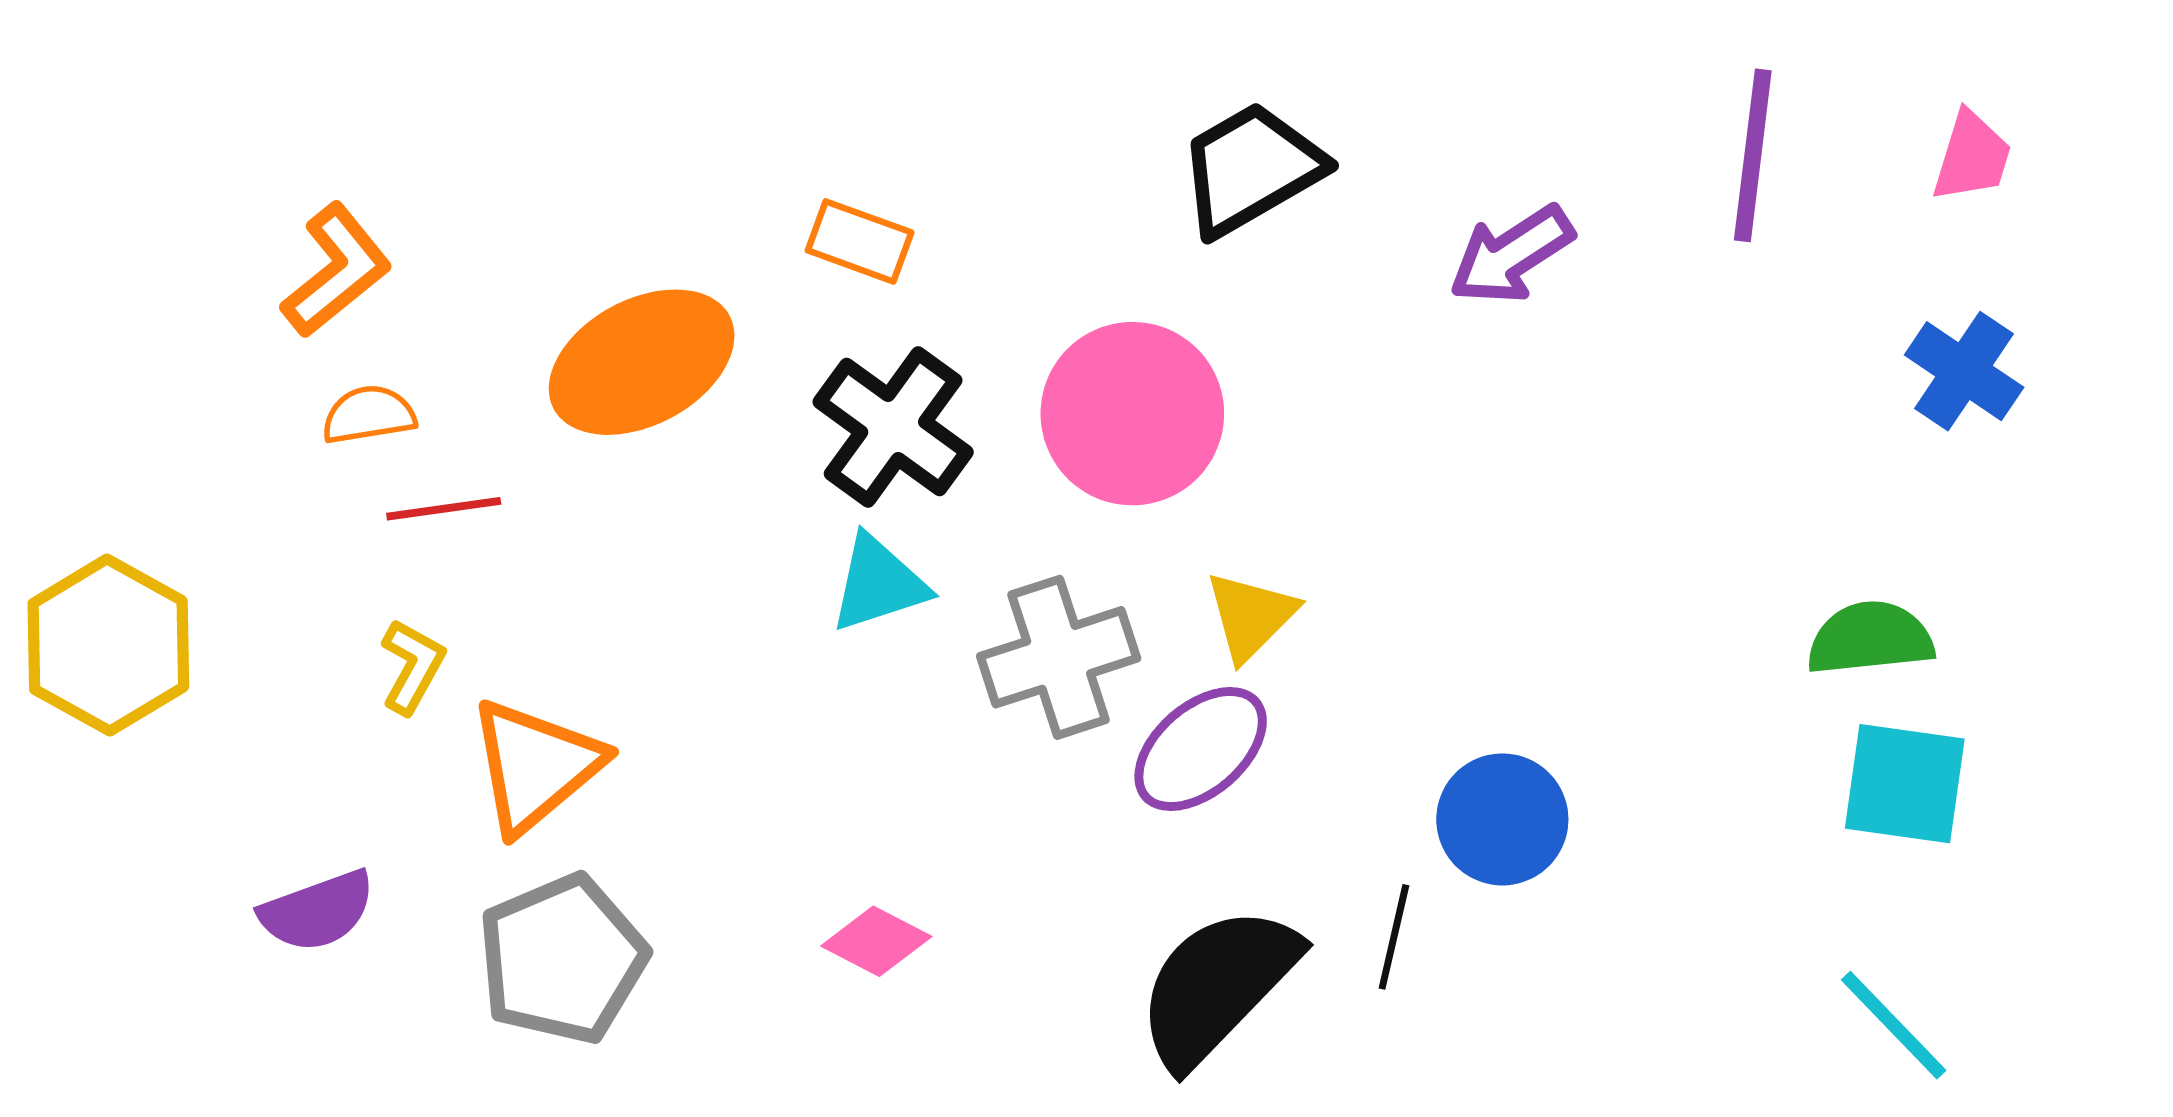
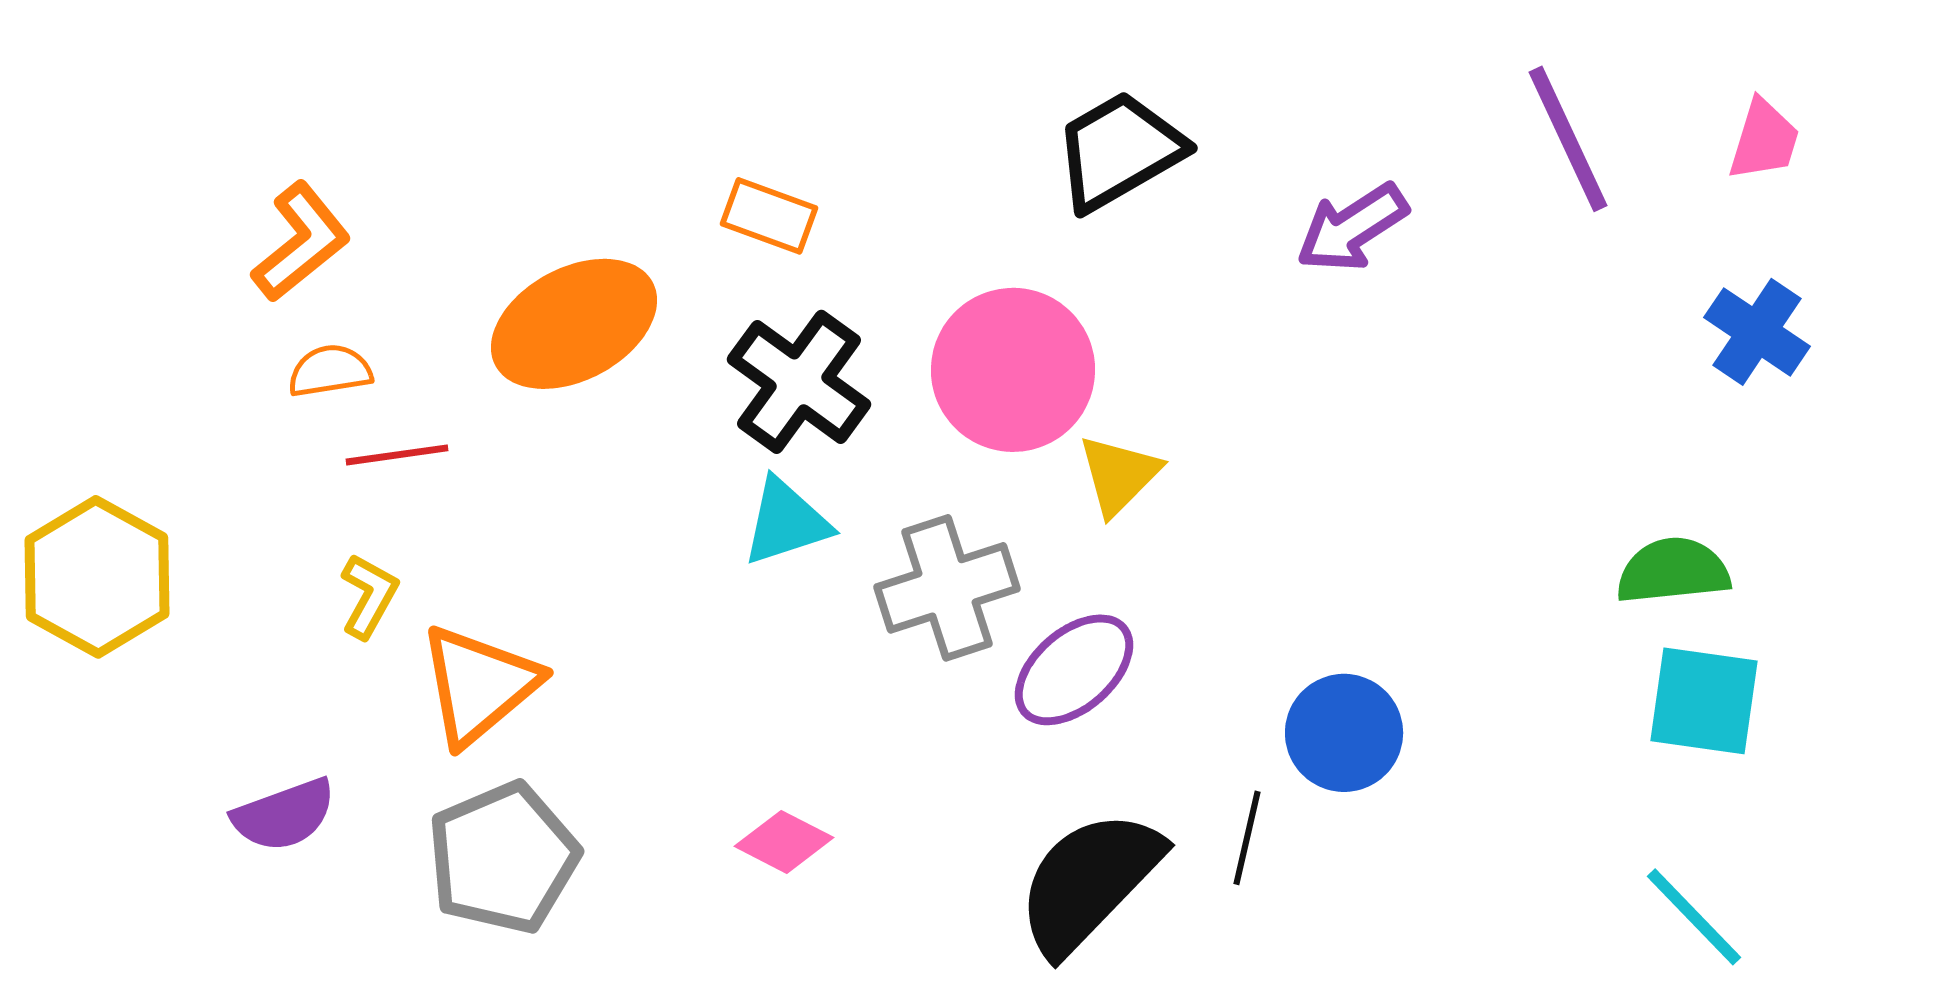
purple line: (1753, 155) -> (1568, 139), turned -32
yellow triangle: (1251, 616) -> (1119, 475), moved

